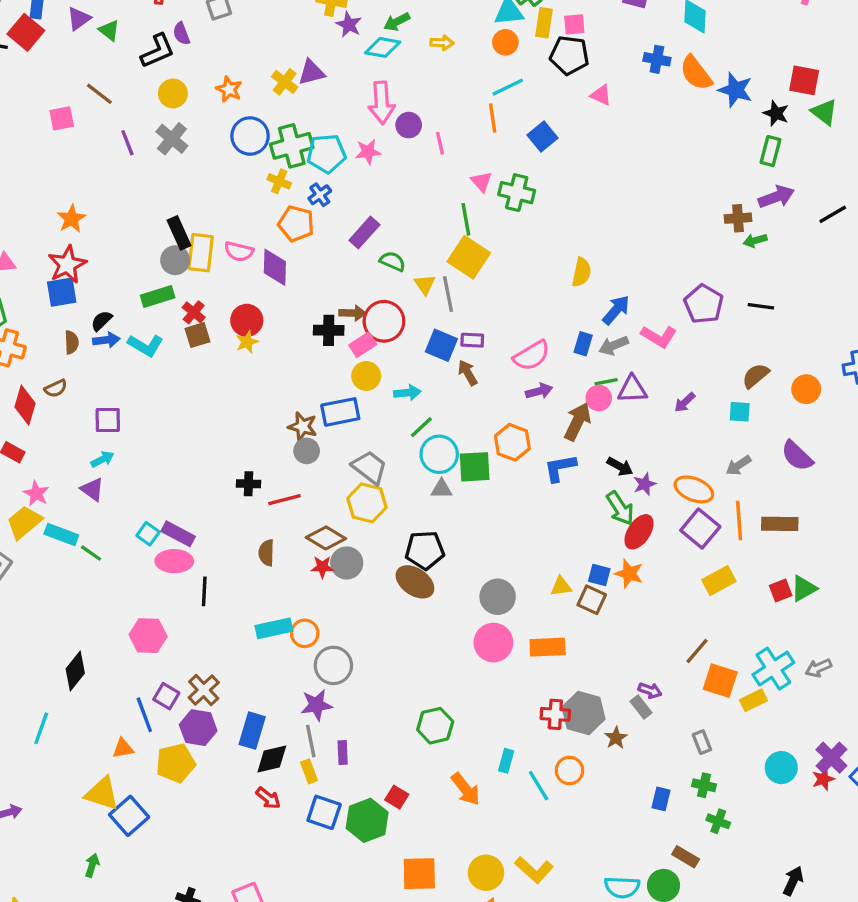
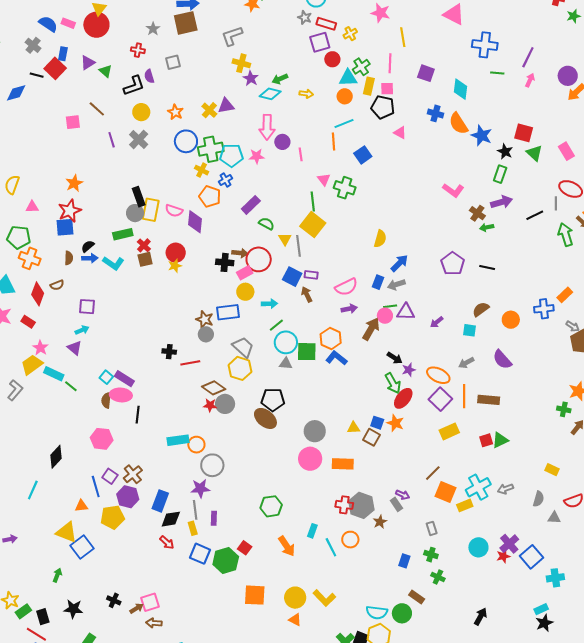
brown cross: (738, 218) -> (477, 213), turned 35
pink L-shape: (659, 336) -> (453, 190), moved
blue L-shape: (560, 468) -> (336, 358), moved, turned 45
brown semicircle: (266, 553) -> (106, 400), moved

